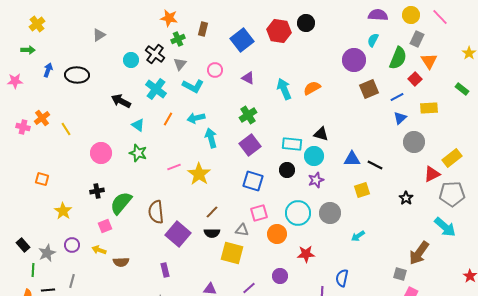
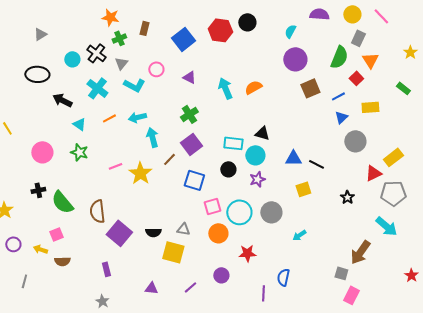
cyan semicircle: (373, 40) -> (290, 31), moved
black ellipse: (77, 75) -> (37, 74), moved
orange line: (168, 119) -> (109, 118), turned 32
green semicircle: (121, 203) -> (62, 202), turned -80
brown line: (212, 212) -> (169, 159), moved
pink square: (259, 213) -> (212, 206), moved
pink square: (105, 226) -> (56, 234), moved
gray line: (72, 281) -> (24, 281), moved

